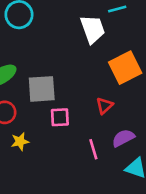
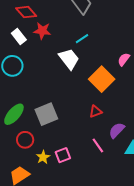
red triangle: (104, 106) -> (96, 111), turned 40
pink square: (60, 117) -> (63, 155), moved

